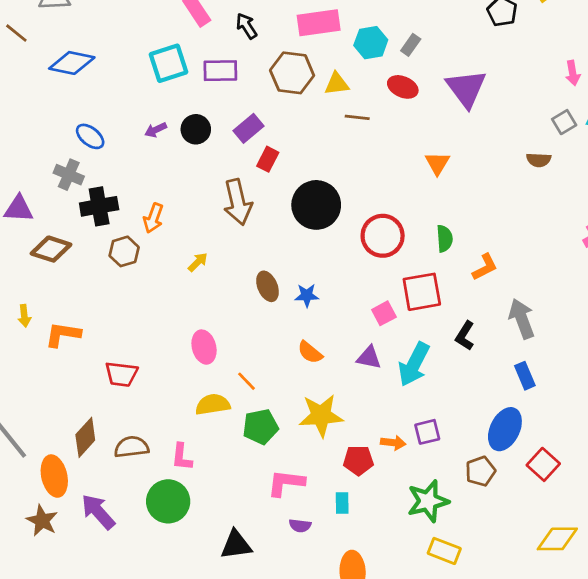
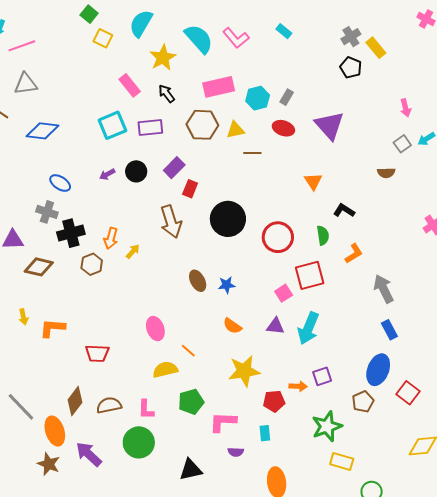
yellow arrow: (198, 262) -> (133, 251), moved
black L-shape: (465, 336) -> (344, 211), moved, turned 95
green pentagon: (260, 427) -> (191, 402), moved

